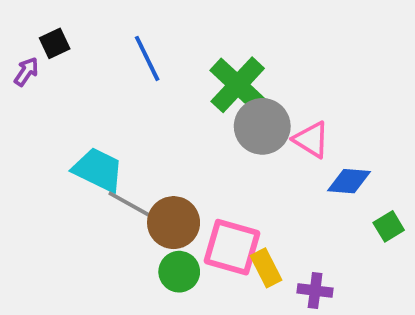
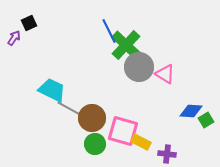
blue line: (147, 58) -> (109, 31), moved
blue diamond: (349, 181) -> (191, 111), moved
yellow rectangle: (266, 268) -> (141, 142), turned -36

